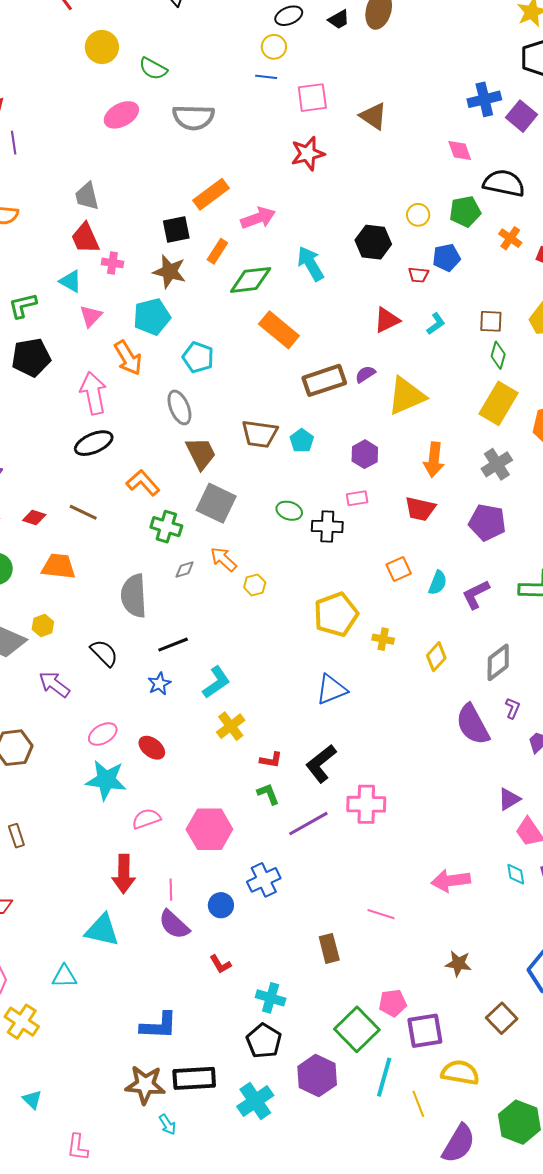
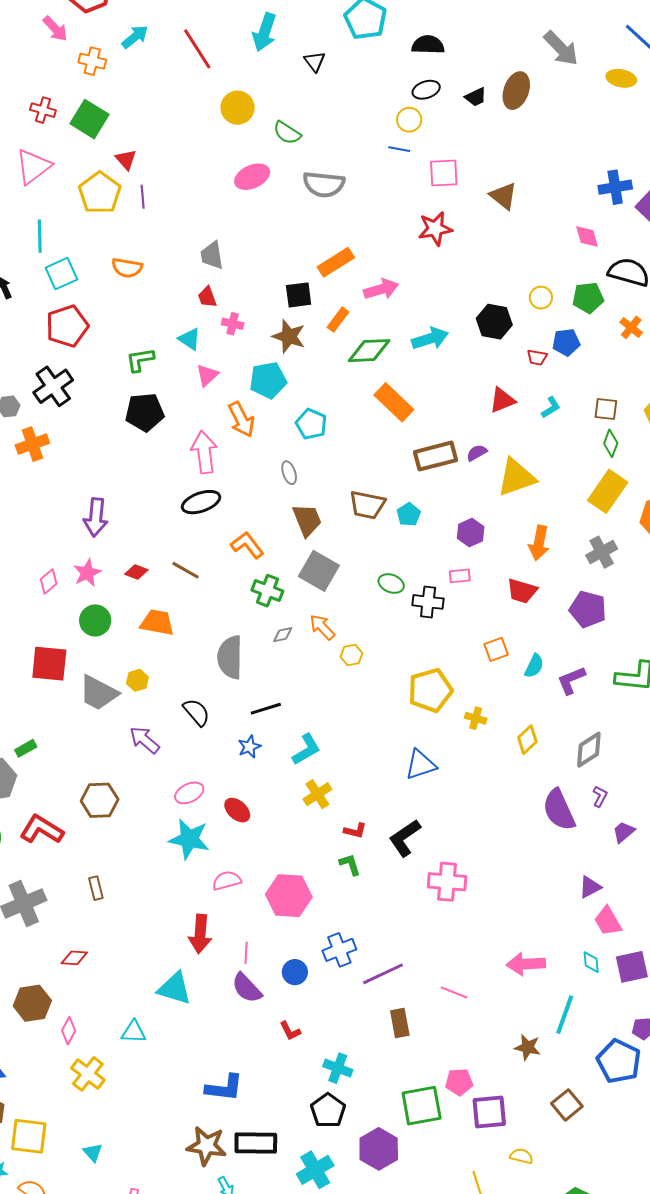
red trapezoid: (85, 238) -> (207, 297), size x0.7
cyan arrow: (310, 264) -> (430, 339), turned 99
gray ellipse: (179, 407) -> (289, 473), size x0.7
purple line: (308, 824) -> (383, 974), moved
green square: (357, 1029) -> (422, 1106), turned 30
yellow semicircle: (460, 1073) -> (521, 1156), size x0.6
cyan line: (384, 1077) -> (565, 1015), moved

